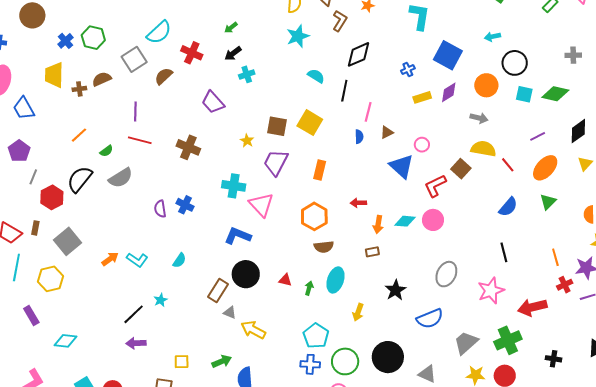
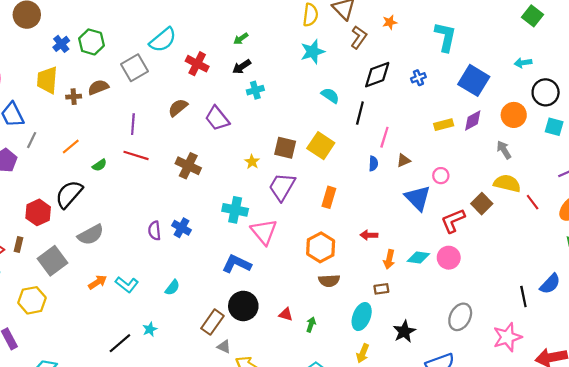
blue cross: (408, 70) -> (418, 78), moved
brown semicircle: (164, 76) -> (178, 108), moved
gray arrow: (479, 118) -> (504, 150), turned -138
gray line: (33, 177) -> (32, 140), moved
gray semicircle: (121, 178) -> (91, 235), moved
blue semicircle: (508, 207) -> (550, 284), moved
cyan ellipse: (335, 280) -> (362, 317), moved

